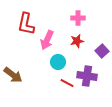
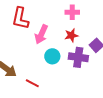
purple cross: (87, 76) -> (78, 57), moved
red line: (67, 83) -> (32, 83), moved

